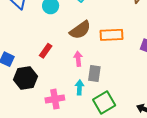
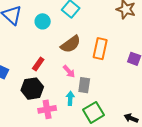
orange rectangle: (111, 35) -> (100, 49), turned -75
pink arrow: (78, 59) -> (69, 71), turned 144
black hexagon: (26, 78) -> (32, 89), moved

